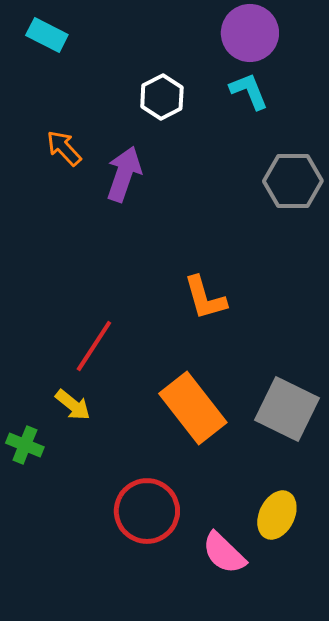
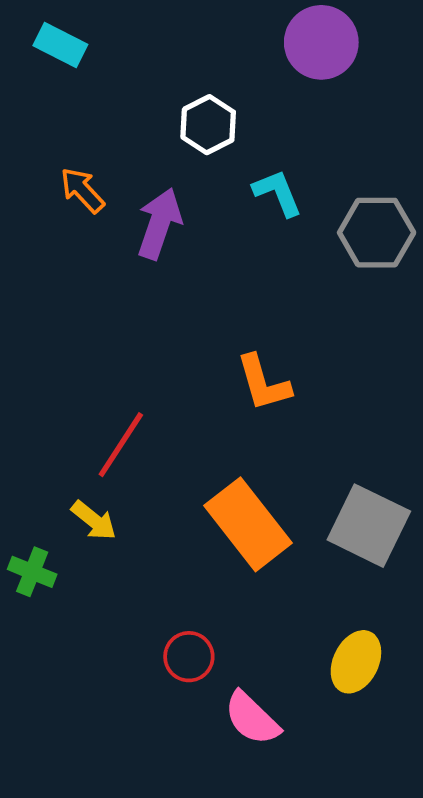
cyan L-shape: (249, 91) -> (278, 193), moved
red circle: (147, 511) -> (189, 657), size x0.6
pink semicircle: (224, 553) -> (252, 718), moved

